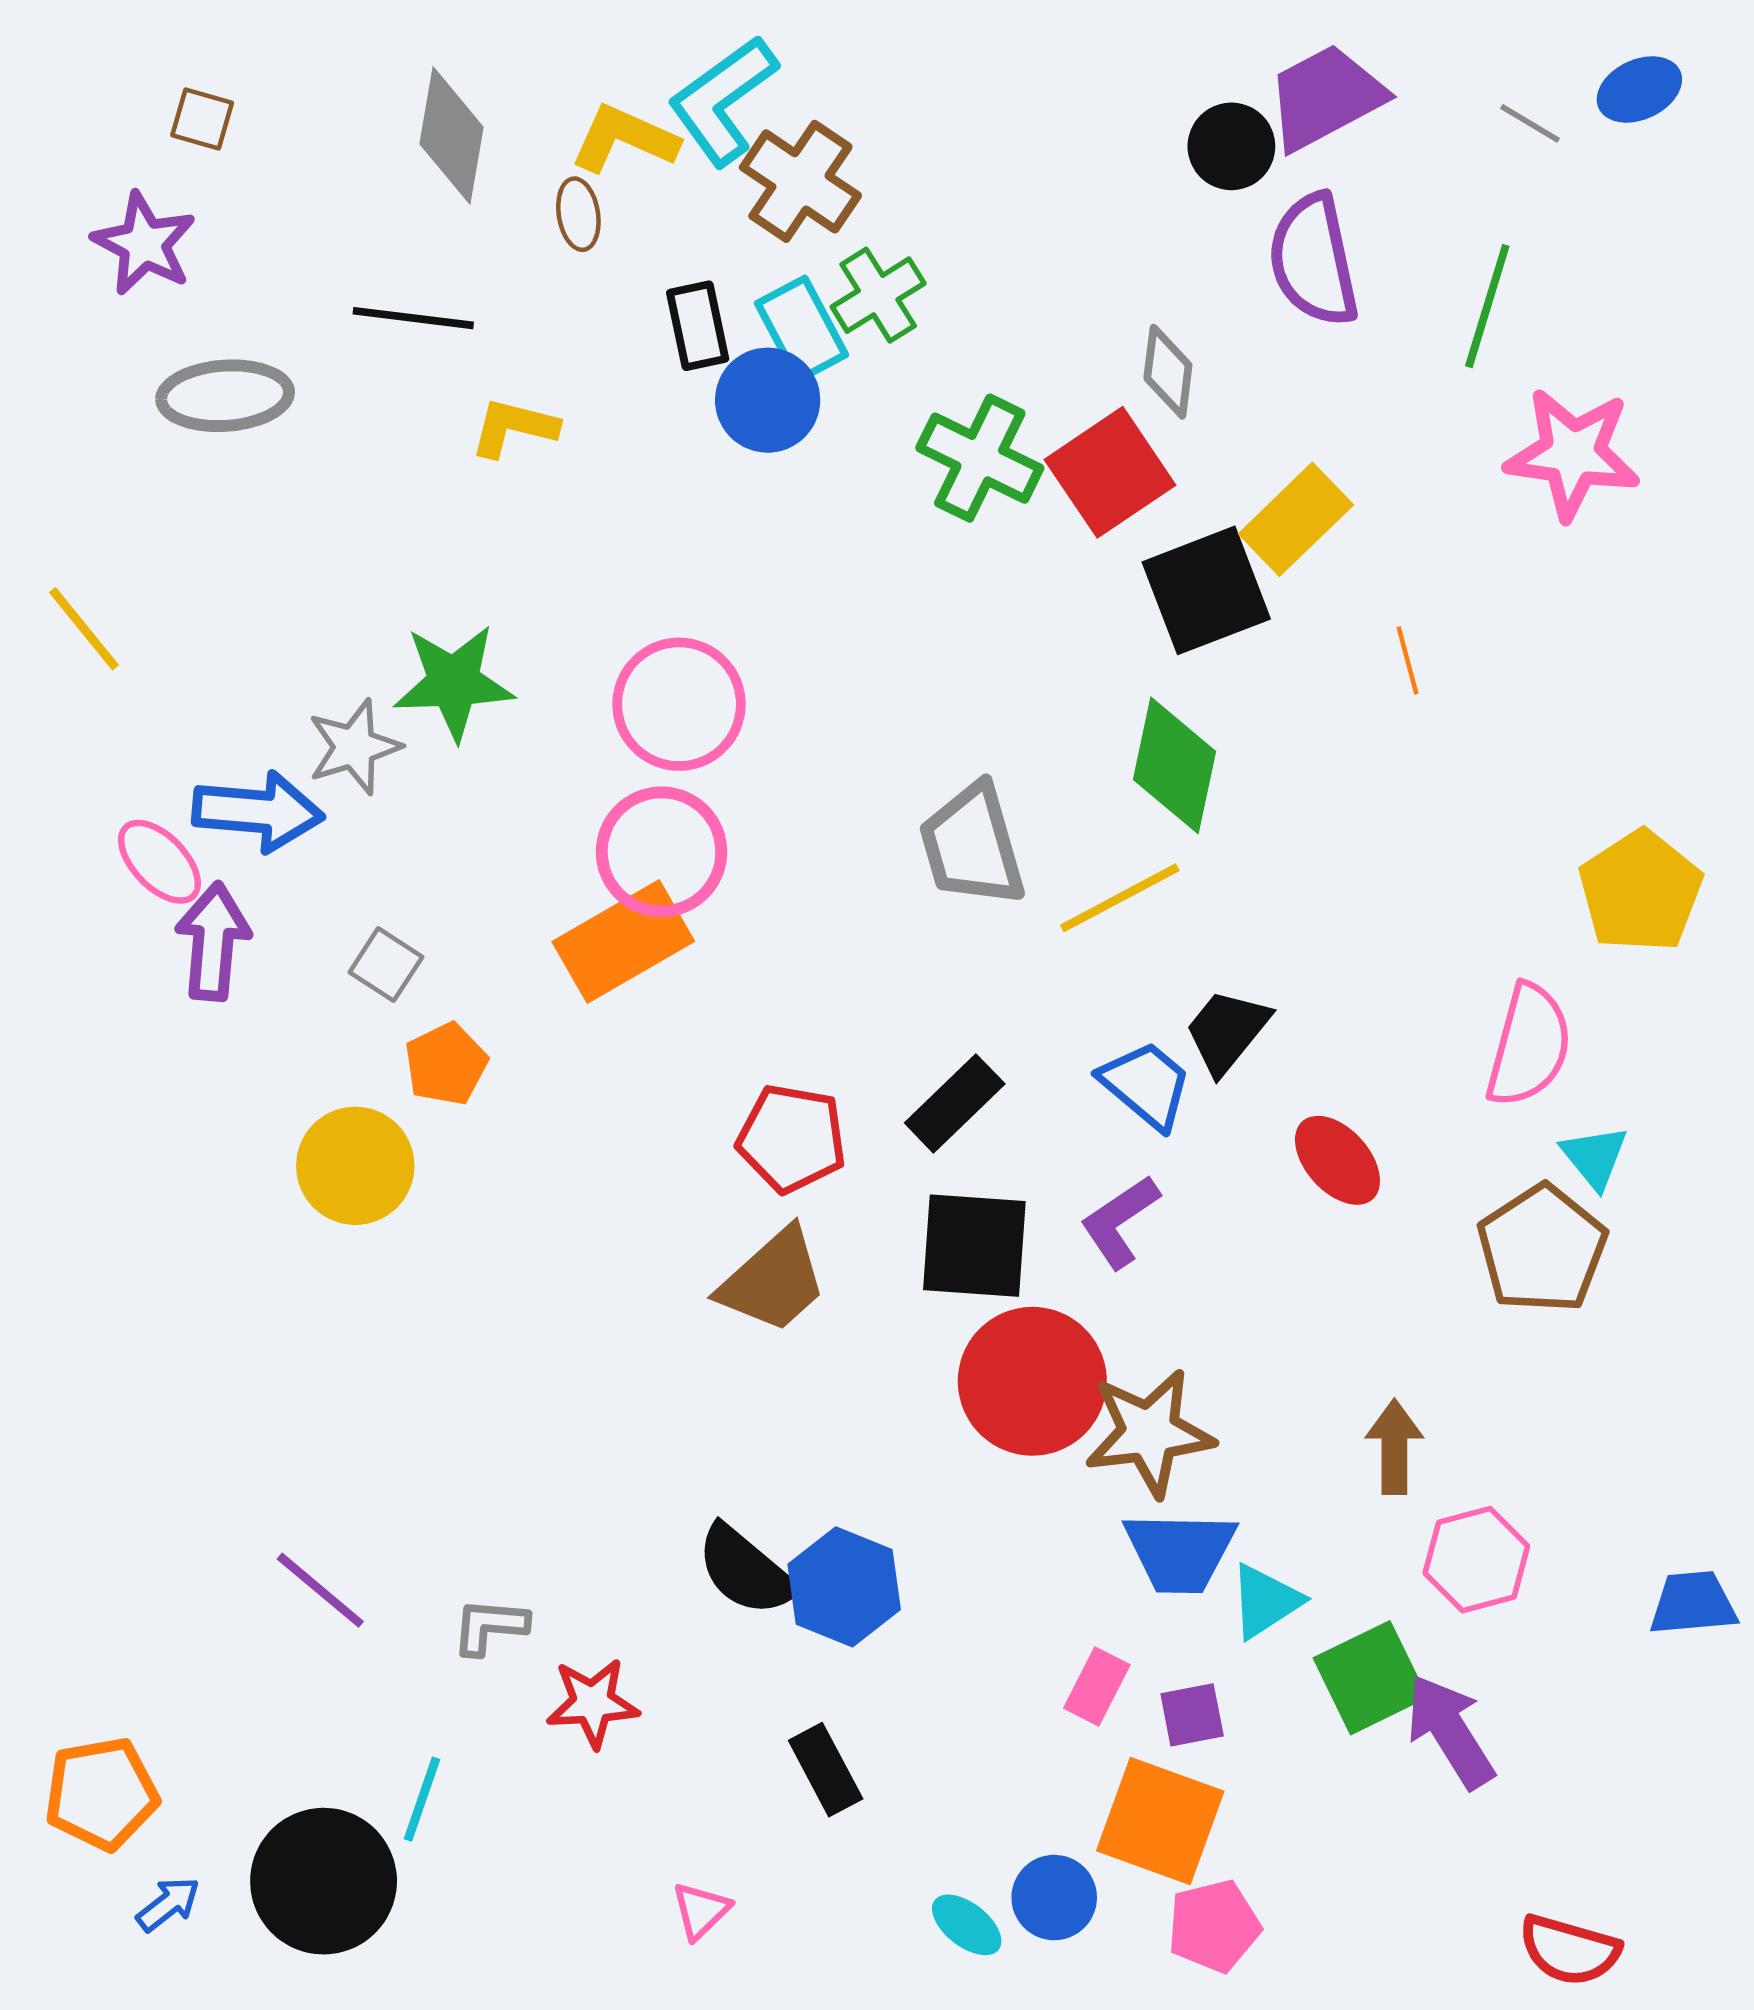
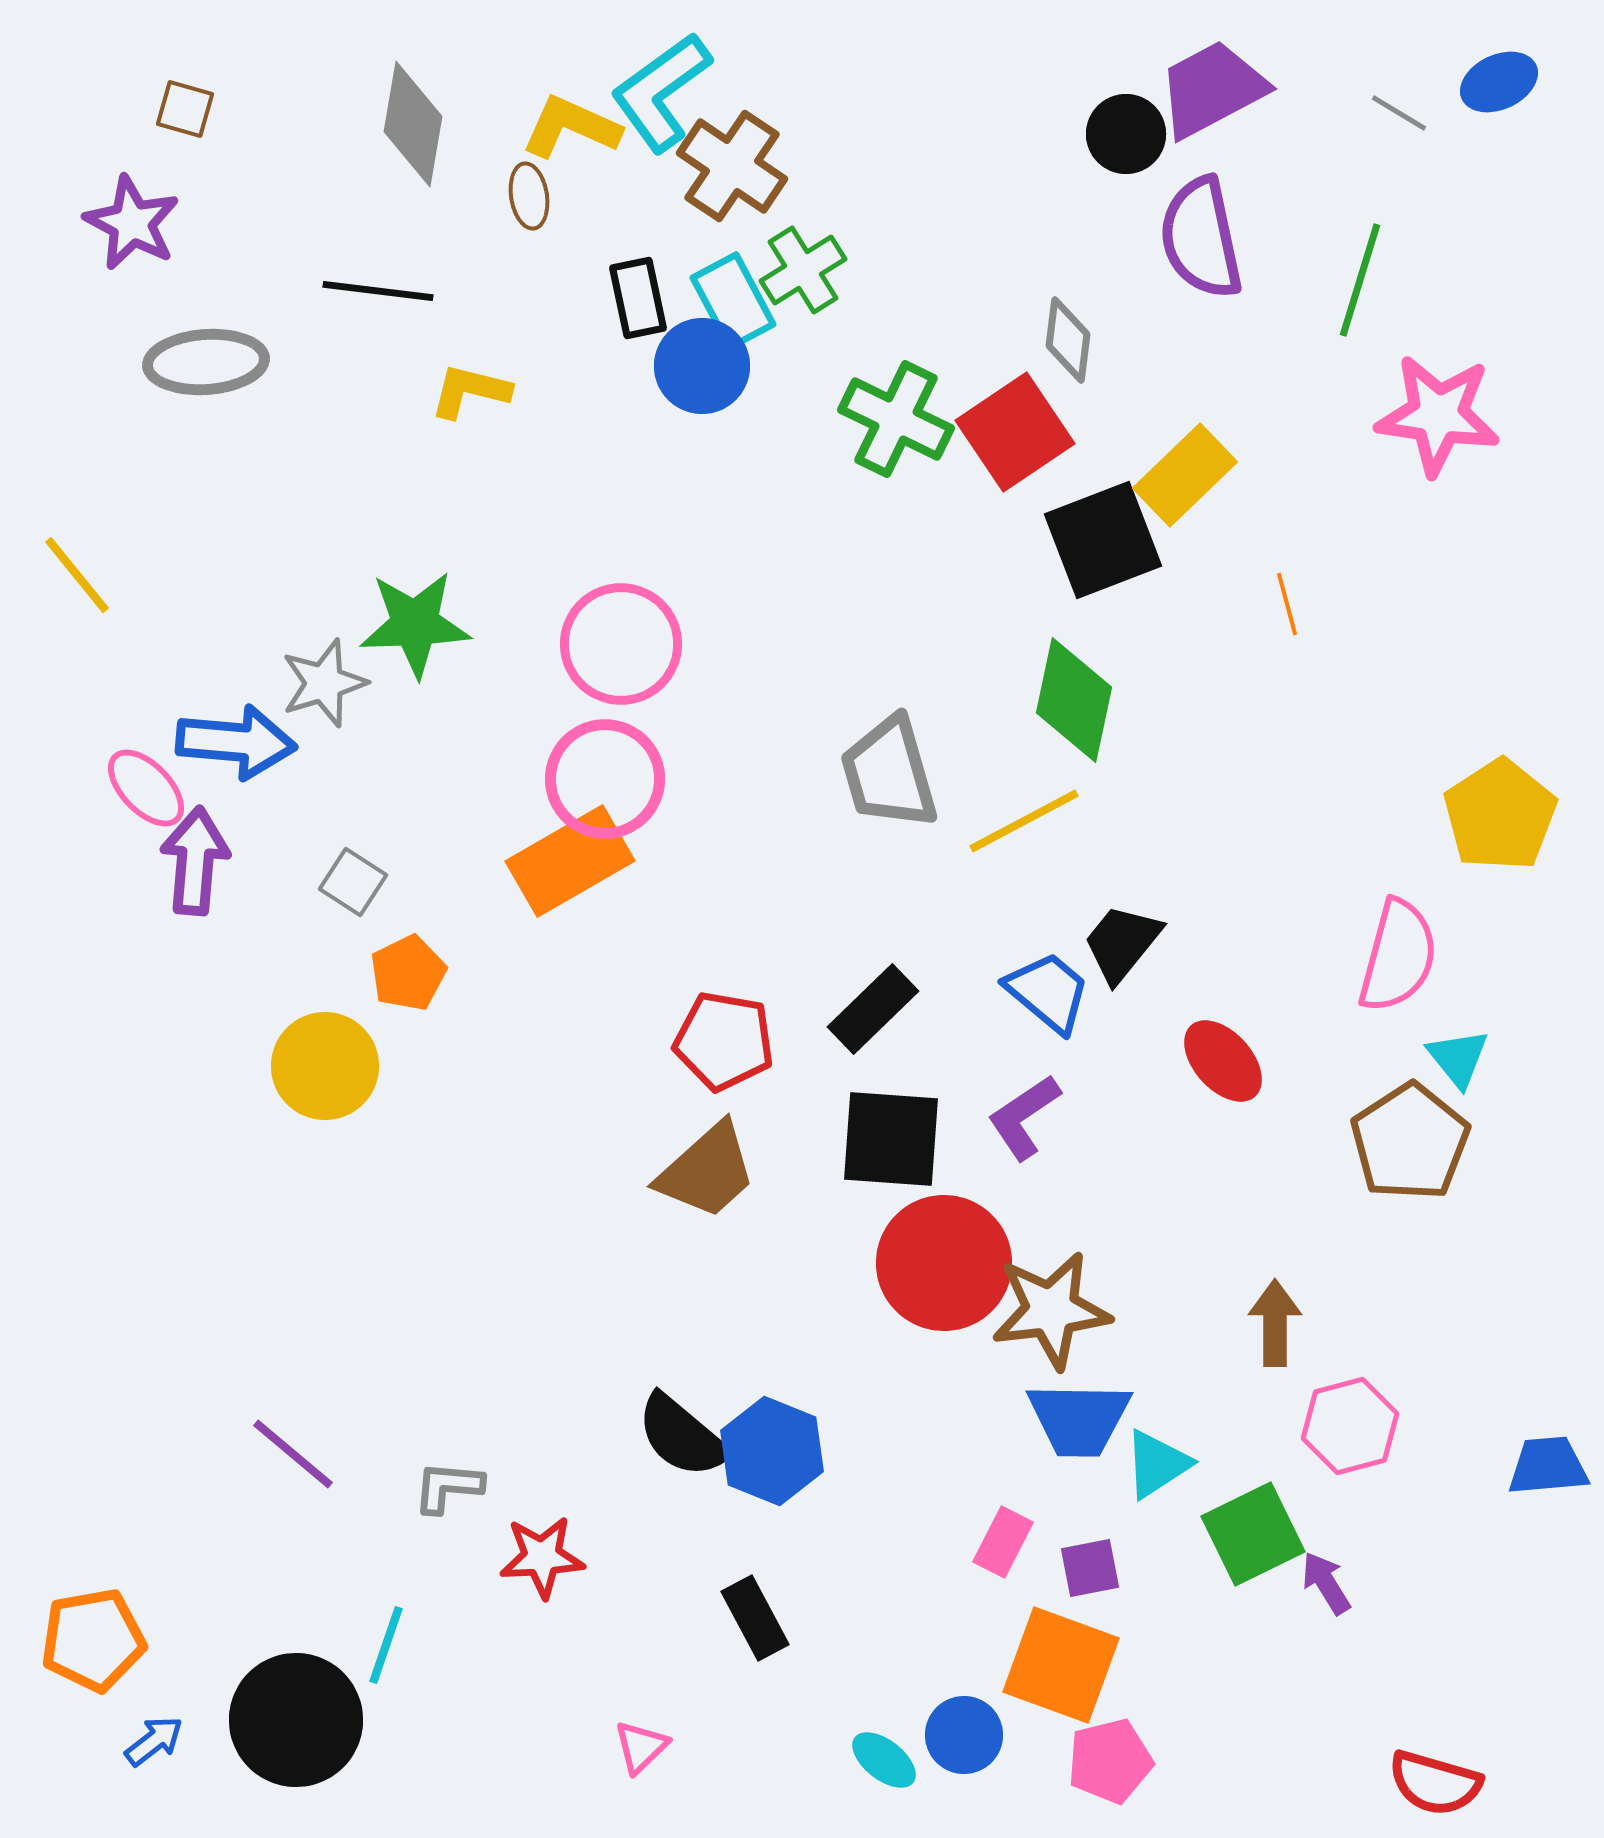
purple arrow: (1450, 1731) -> (1326, 1583), size x0.6

